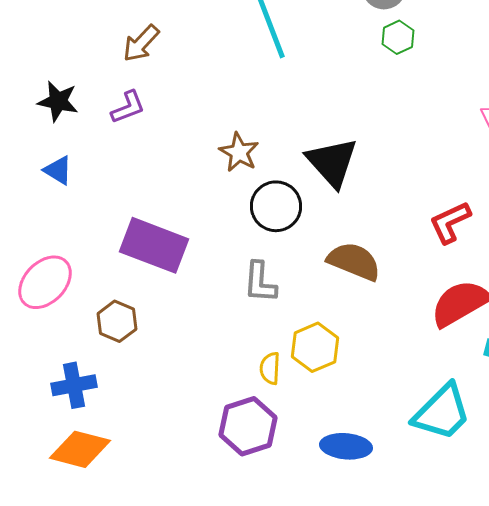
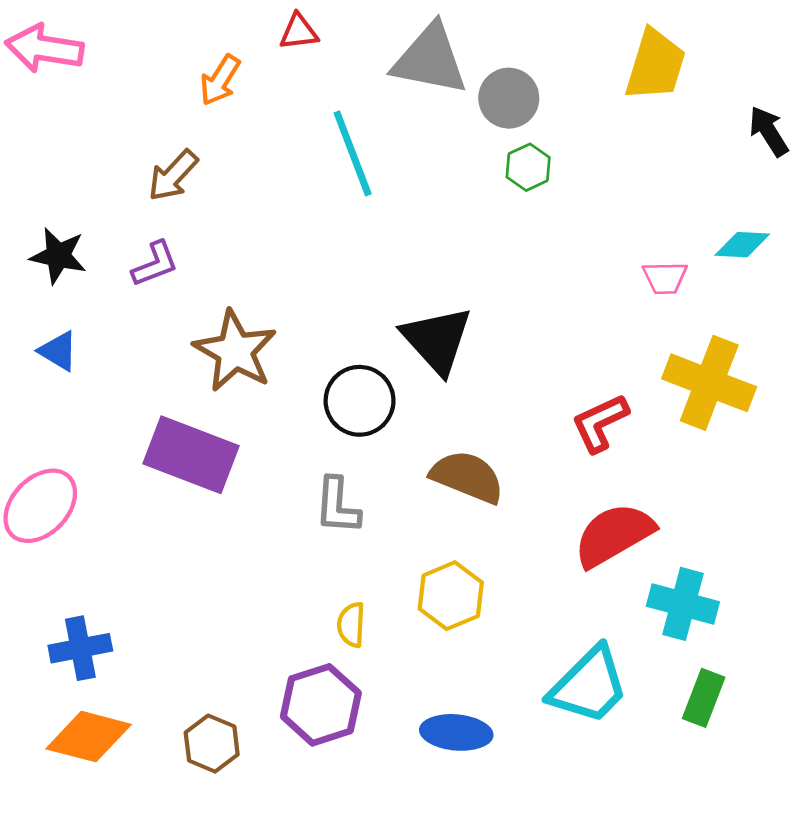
brown star: (239, 152) -> (235, 351), moved, size x1.5
brown hexagon: (117, 321) -> (212, 744), moved
yellow hexagon: (315, 347) -> (451, 596), moved

